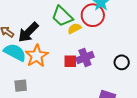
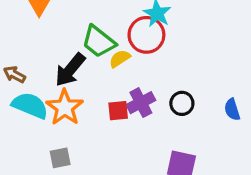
black arrow: (28, 32) -> (70, 70), moved
black circle: (122, 62) -> (182, 103), moved
gray square: (21, 86) -> (60, 158), moved

